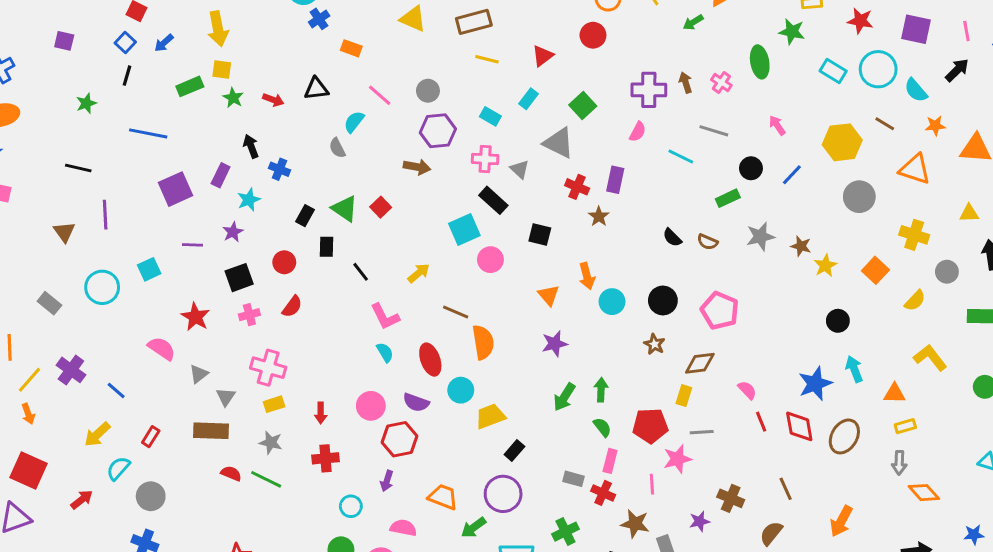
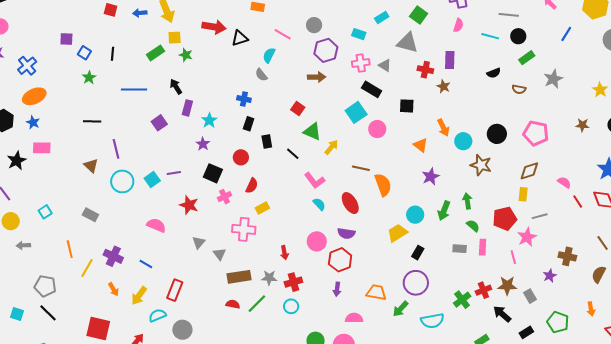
blue square: (125, 43) -> (84, 53), moved
blue arrow: (164, 43) -> (140, 13), moved, turned 48
cyan rectangle: (528, 99) -> (382, 17), turned 32
red arrow: (273, 100) -> (214, 27), moved, size x1.6
black arrow: (251, 146) -> (176, 87), moved
black circle: (751, 168) -> (518, 36), moved
blue cross: (279, 169) -> (244, 99), moved
purple square: (176, 189) -> (159, 123), size x0.7
green triangle: (345, 209) -> (312, 131), moved
black semicircle: (672, 238) -> (494, 73), moved, turned -56
purple line: (192, 245) -> (174, 173), moved
brown star: (801, 246) -> (582, 125), moved
black square: (239, 278) -> (213, 173), turned -36
cyan circle: (102, 287) -> (122, 181), moved
brown star: (654, 344) -> (481, 165), moved, size x1.5
pink semicircle: (162, 348) -> (156, 225), moved
cyan circle: (461, 390) -> (415, 215), moved
yellow rectangle: (274, 404) -> (262, 208), moved
orange arrow: (28, 414) -> (114, 289), moved
brown rectangle: (211, 431) -> (239, 277), moved
red rectangle: (151, 437) -> (175, 290), size x1.5
gray star: (271, 443) -> (269, 278), moved
cyan semicircle: (118, 468) -> (157, 315), turned 36
green line: (266, 479) -> (257, 304), turned -60
gray rectangle: (574, 479) -> (460, 249), moved
red cross: (603, 493) -> (483, 290), moved, turned -35
cyan circle: (351, 506) -> (291, 306), moved

